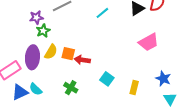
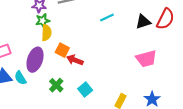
yellow semicircle: (51, 52) -> (46, 33), moved, turned -42
purple ellipse: (32, 57) -> (35, 60), moved
cyan square: (107, 79) -> (85, 89), moved

